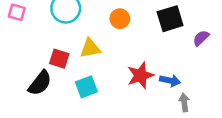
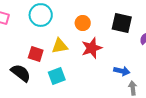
black square: (170, 19) -> (122, 23), turned 30
red star: (140, 75) -> (92, 48), moved
black semicircle: (40, 83) -> (21, 73), turned -90

